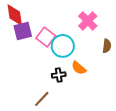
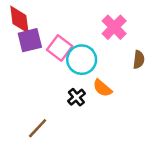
black cross: (59, 75) -> (76, 97), turned -32
brown line: (42, 99) -> (38, 128), moved

